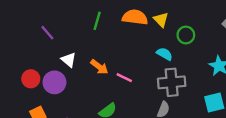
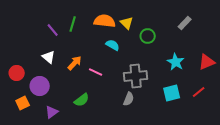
purple line: (47, 33) -> (53, 30), moved
cyan semicircle: (165, 54) -> (113, 45), moved
orange arrow: (99, 67) -> (75, 63), turned -84
purple circle: (54, 82) -> (40, 86), moved

